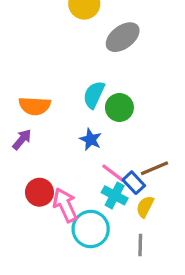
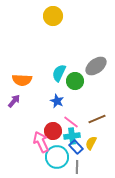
gray ellipse: (123, 37) -> (96, 66), moved
blue rectangle: (134, 183) -> (76, 147), moved
red circle: (39, 192) -> (53, 131), moved
cyan cross: (115, 195) -> (72, 136), turned -35
gray line: (140, 245) -> (77, 167), moved

